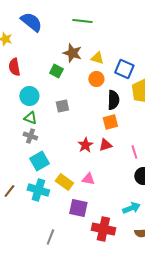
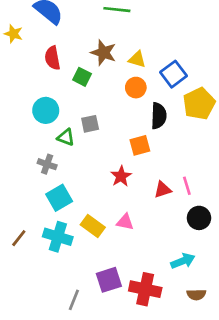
red semicircle: (14, 67) -> (52, 58), moved
blue square: (124, 69) -> (173, 74), turned 30
green triangle: (30, 118) -> (66, 137), moved
orange square: (110, 122) -> (140, 145), moved
red triangle: (105, 145) -> (163, 190), moved
purple square: (78, 208) -> (109, 280), moved, turned -30

